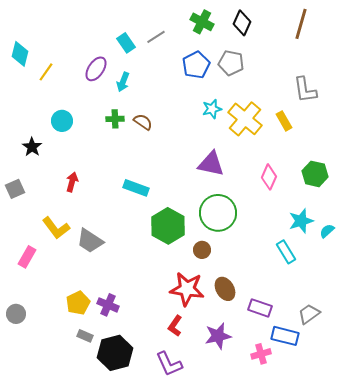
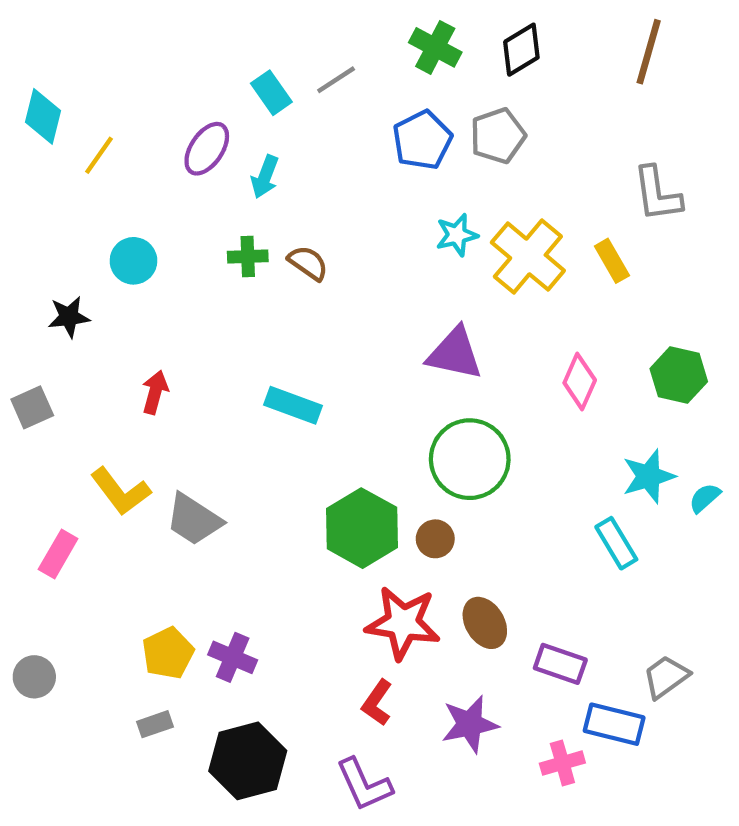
black diamond: (242, 23) -> (521, 50), turned 35
gray pentagon: (231, 63) -> (498, 136), turned -30
black star: (32, 147) -> (69, 317), turned 30
green hexagon: (168, 226) -> (362, 528), moved
gray rectangle: (85, 336) -> (155, 724), moved, turned -42

